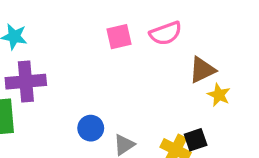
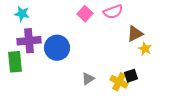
pink square: (119, 37) -> (85, 14), turned -35
blue circle: (91, 128) -> (57, 48), moved, size x1.6

